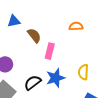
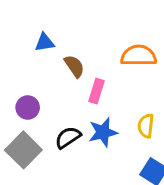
orange semicircle: (76, 26) -> (139, 56), size x1.6

